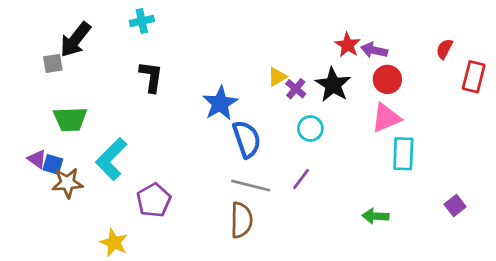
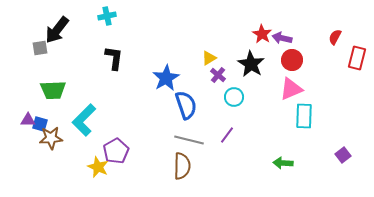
purple cross: (296, 89) -> (218, 75), moved
purple triangle: (37, 159) -> (28, 120), turned -35
yellow star: (114, 243) -> (98, 167), moved

